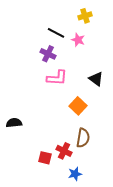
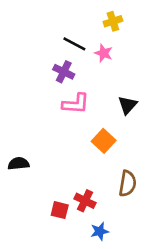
black triangle: (96, 79) -> (128, 105), turned 35
brown semicircle: (83, 138) -> (128, 183), moved

